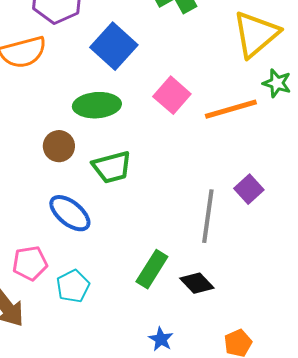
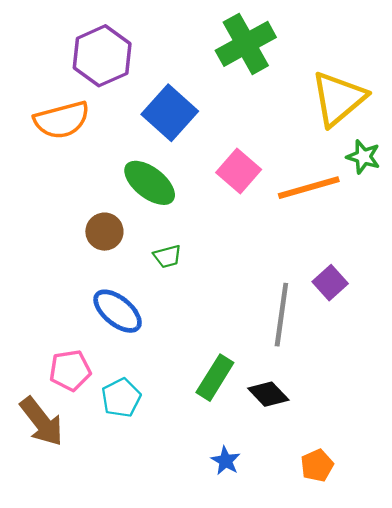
green ellipse: (97, 105) -> (150, 183), turned 42
green trapezoid: (112, 167) -> (167, 256), size x0.6

